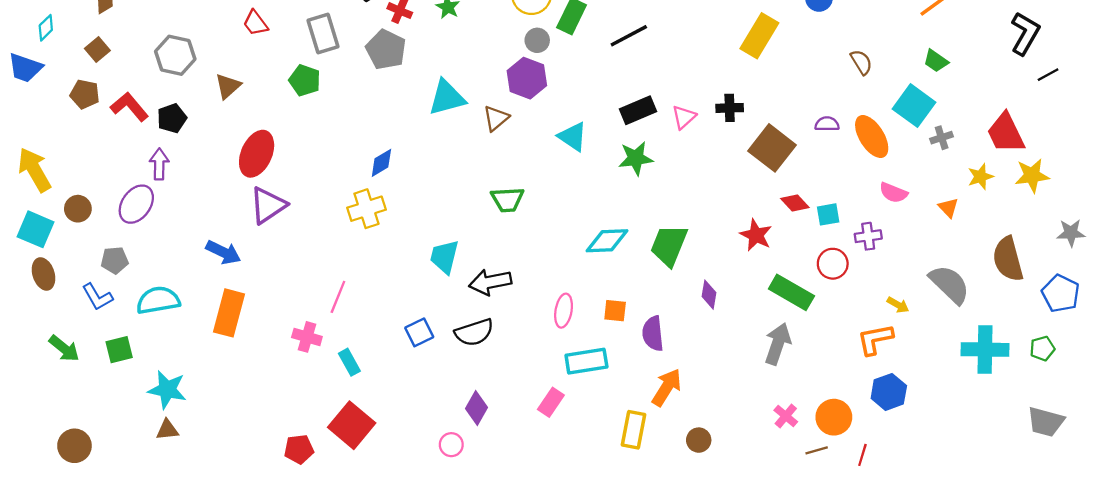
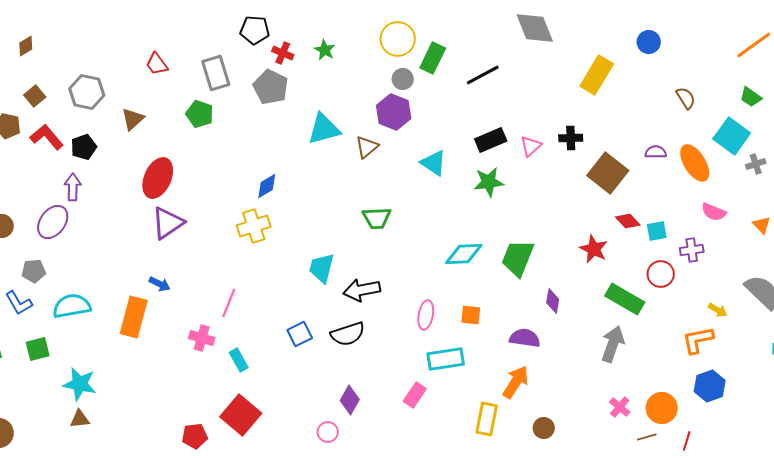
brown square: (97, 49) -> (35, 96), moved
blue arrow: (223, 252) -> (160, 284), moved, size x0.7
purple semicircle: (653, 334) -> (525, 338), moved, turned 104

